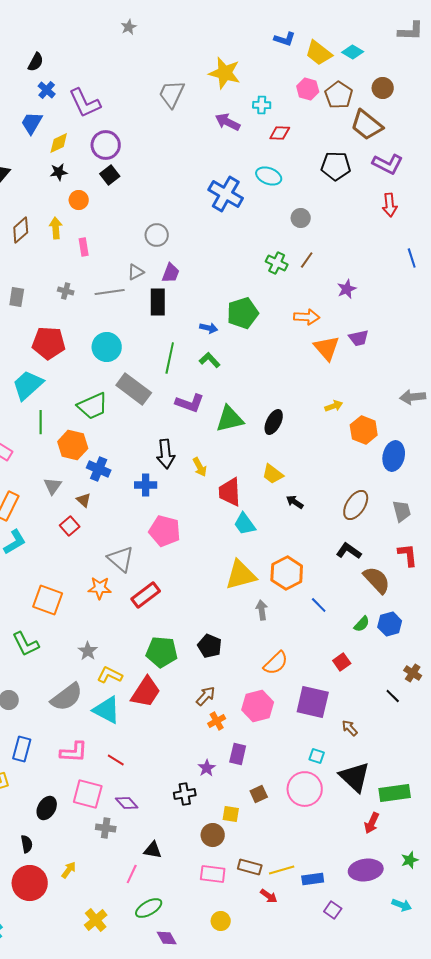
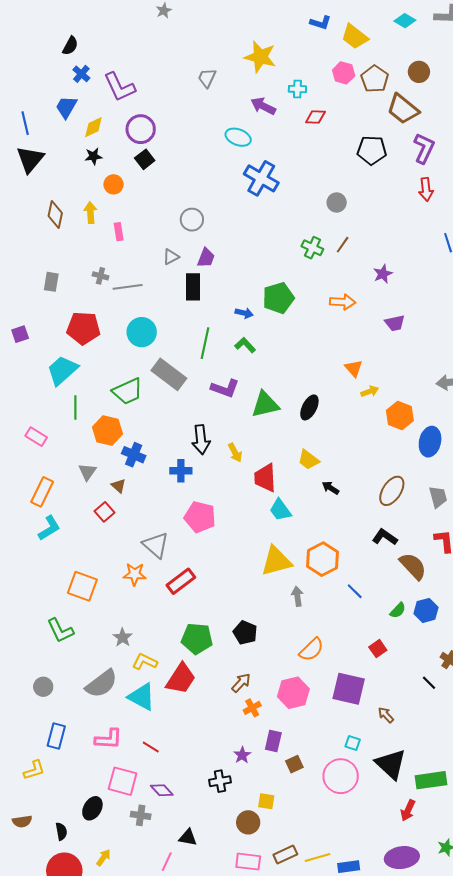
cyan diamond: (353, 52) -> (405, 21), moved
gray trapezoid: (172, 94) -> (207, 78), size x0.7
purple L-shape: (388, 164) -> (424, 148), turned -92
cyan ellipse: (269, 176) -> (238, 137), moved
brown diamond: (21, 230) -> (55, 215), turned -36
gray line: (110, 292) -> (128, 287), moved
orange triangle: (327, 348) -> (354, 368), moved, size x0.7
brown square: (259, 794) -> (294, 764), moved
black ellipse: (47, 808) -> (92, 808), moved
brown rectangle: (250, 867) -> (285, 855), turned -40

